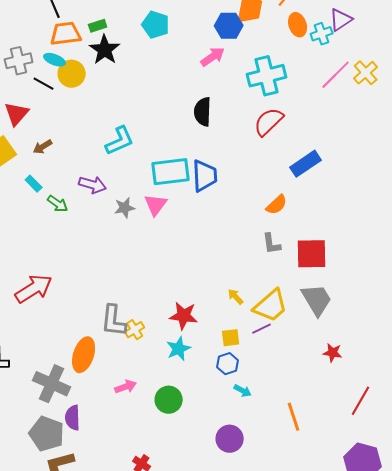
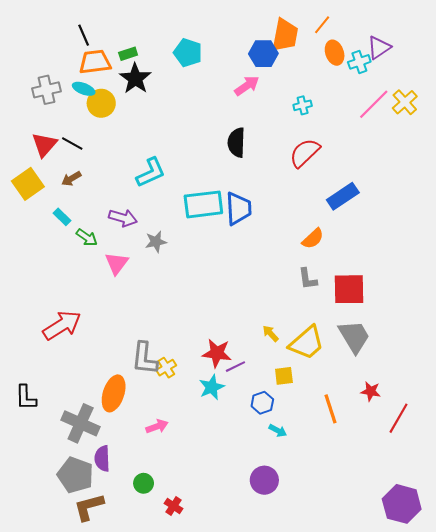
cyan cross: (267, 76) -> (303, 105), size x0.5
black line: (44, 84) -> (72, 144), moved
pink triangle: (156, 205) -> (117, 263), moved
purple line: (262, 329) -> (235, 367), moved
yellow square: (231, 338) -> (284, 376), moved
green circle: (169, 400) -> (144, 483), moved, size x0.7
red line: (361, 401) -> (399, 418), moved
orange line: (294, 417) -> (330, 409), moved

